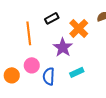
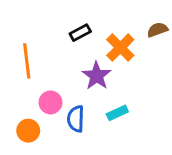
orange line: (29, 33) -> (27, 61), moved
orange circle: (12, 75) -> (28, 131), moved

